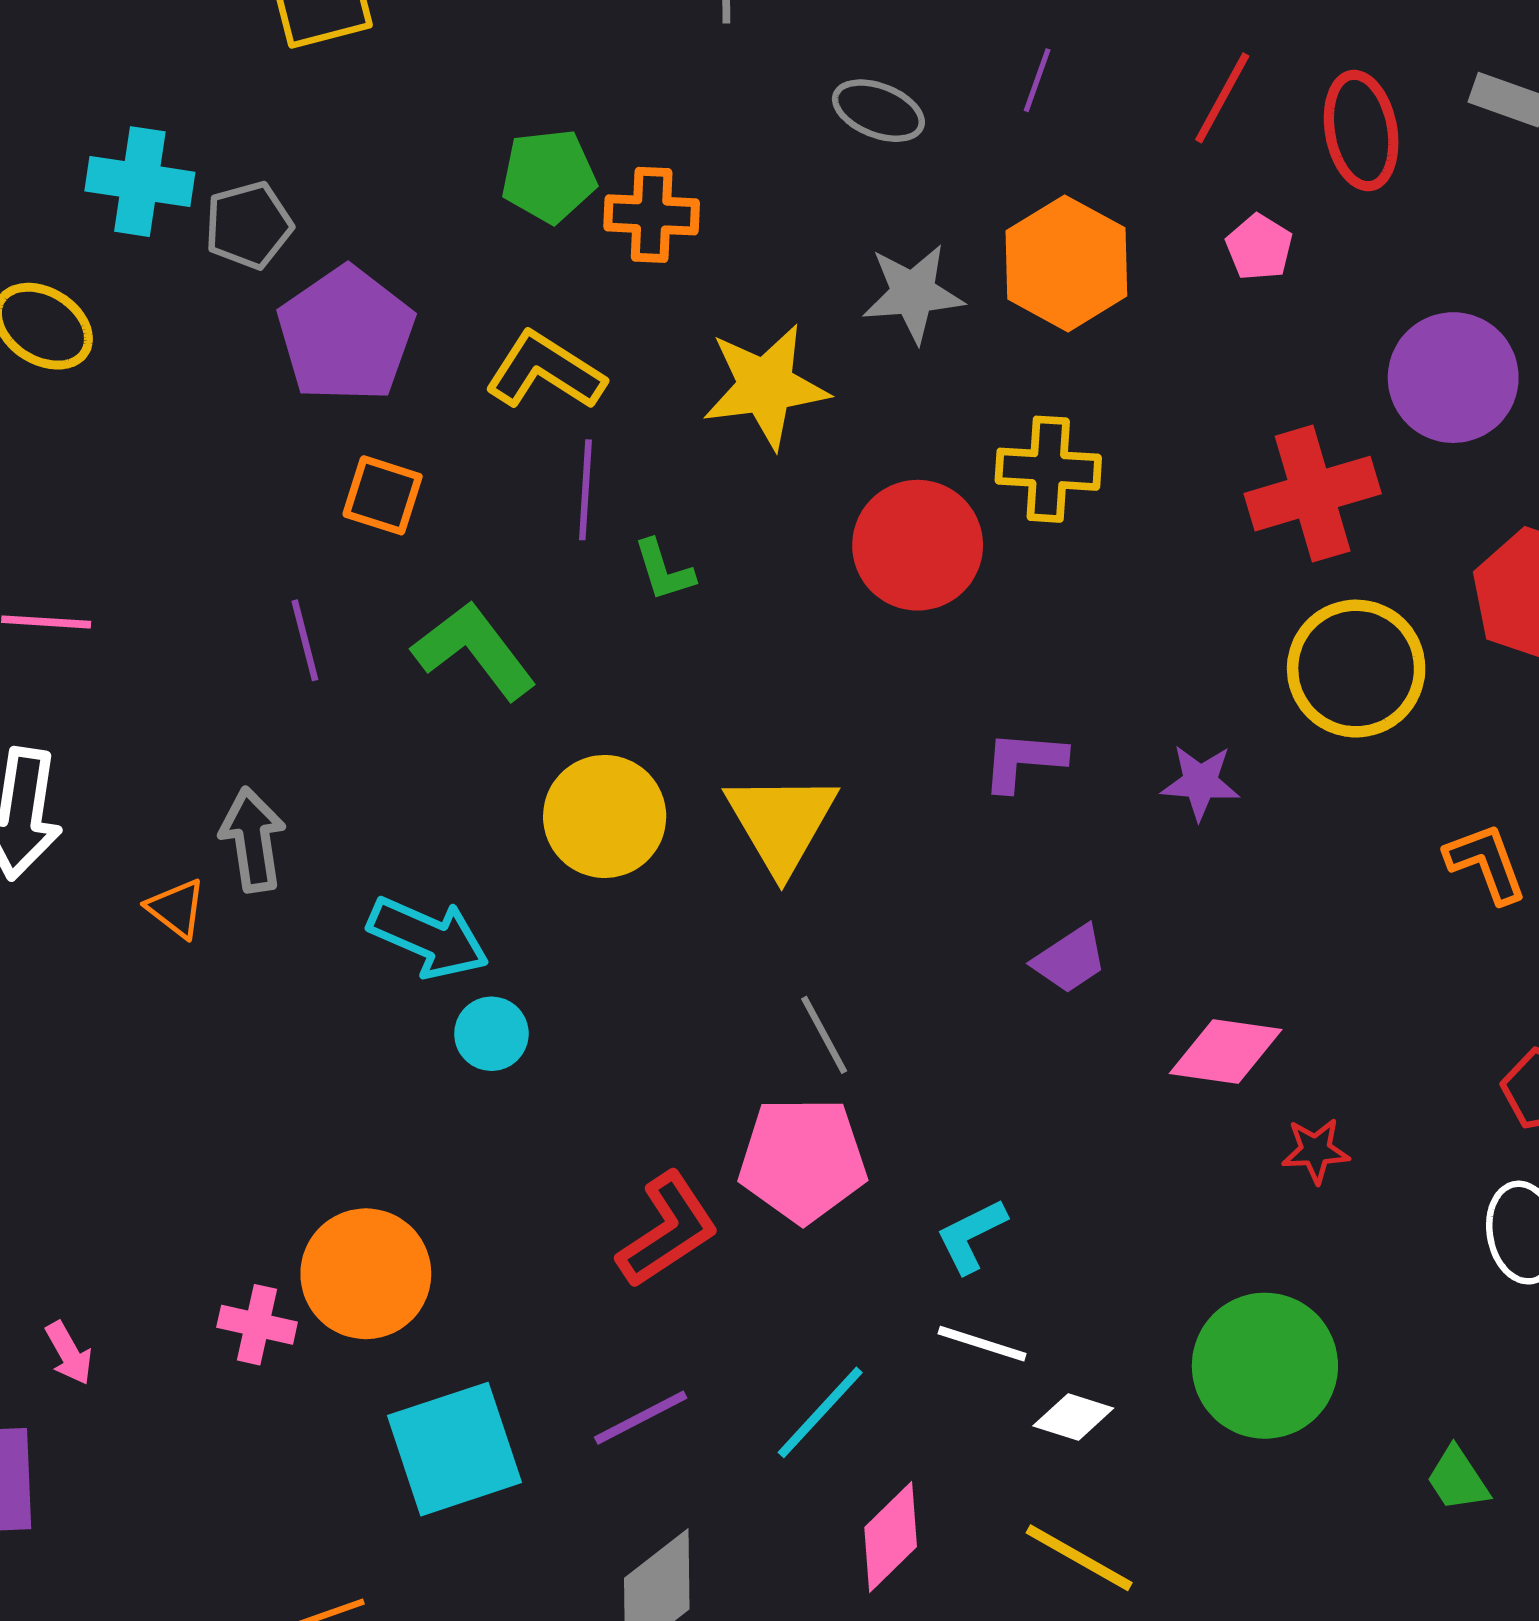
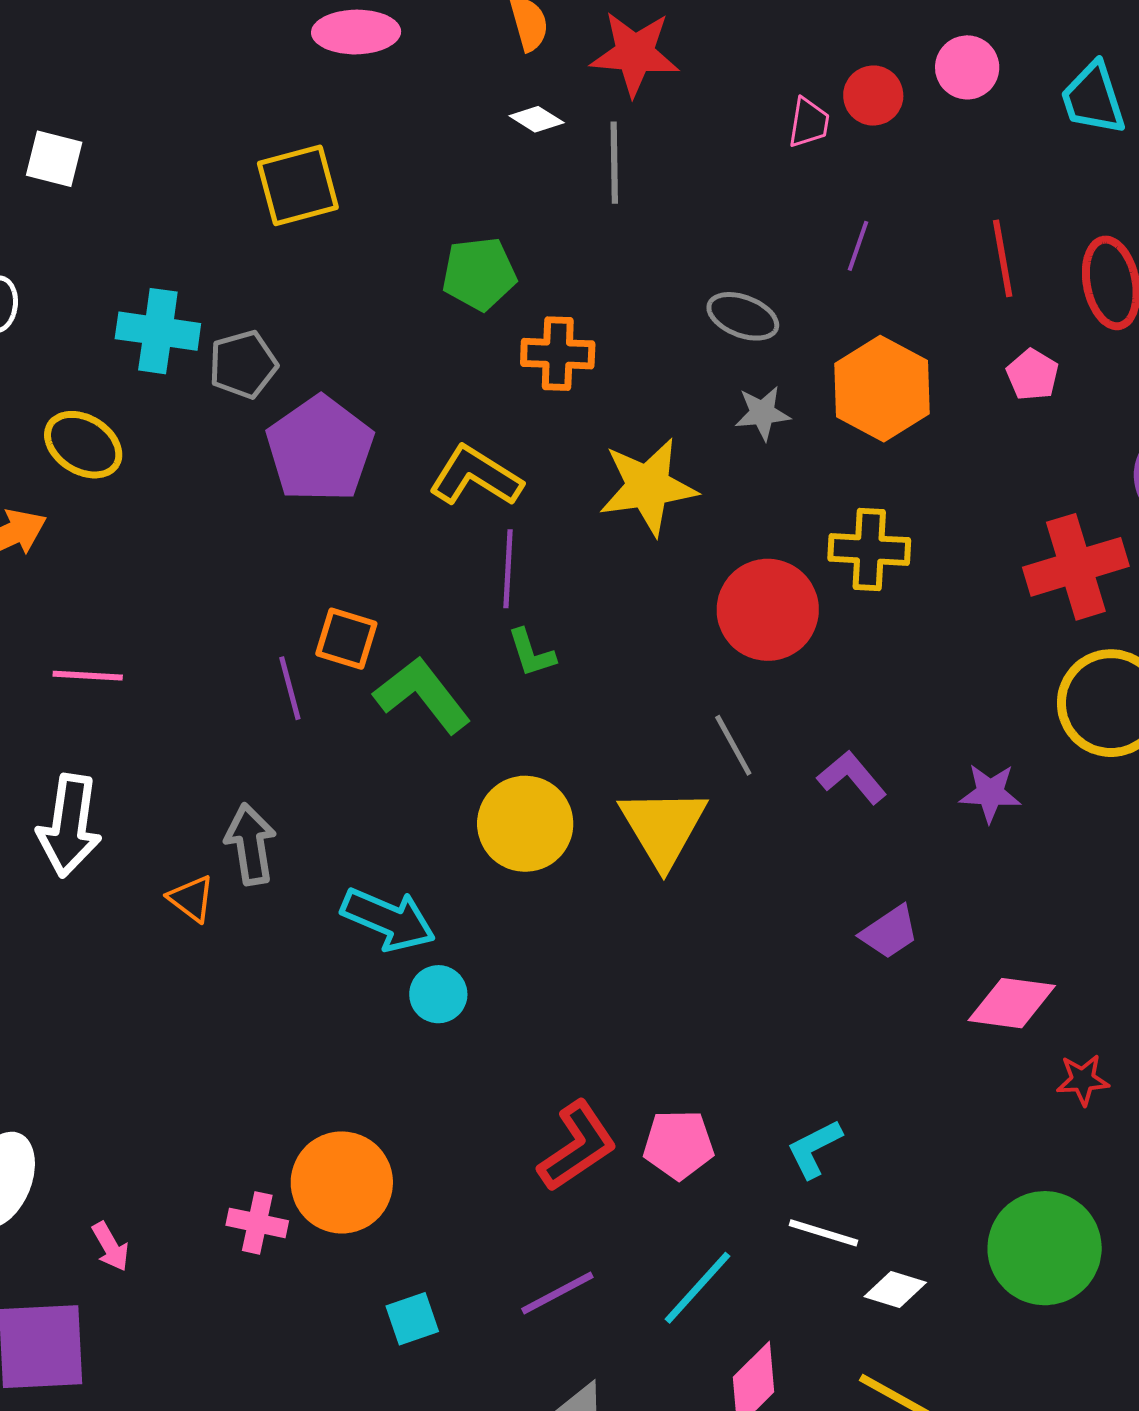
red line: (1222, 98) -> (1003, 258), turned -38
gray ellipse: (878, 111) -> (743, 316), moved
green pentagon: (549, 176) -> (479, 274), moved
gray star: (913, 293) -> (762, 413), size x0.7
orange square: (383, 495) -> (346, 639), moved
green L-shape: (664, 570) -> (531, 653), moved
purple L-shape: (1024, 761) -> (852, 777), turned 46
gray line: (824, 1035) -> (733, 745), moved
pink pentagon: (803, 1160) -> (679, 1145), moved, size x0.7
cyan square: (455, 1449) -> (412, 1319), size x0.5

